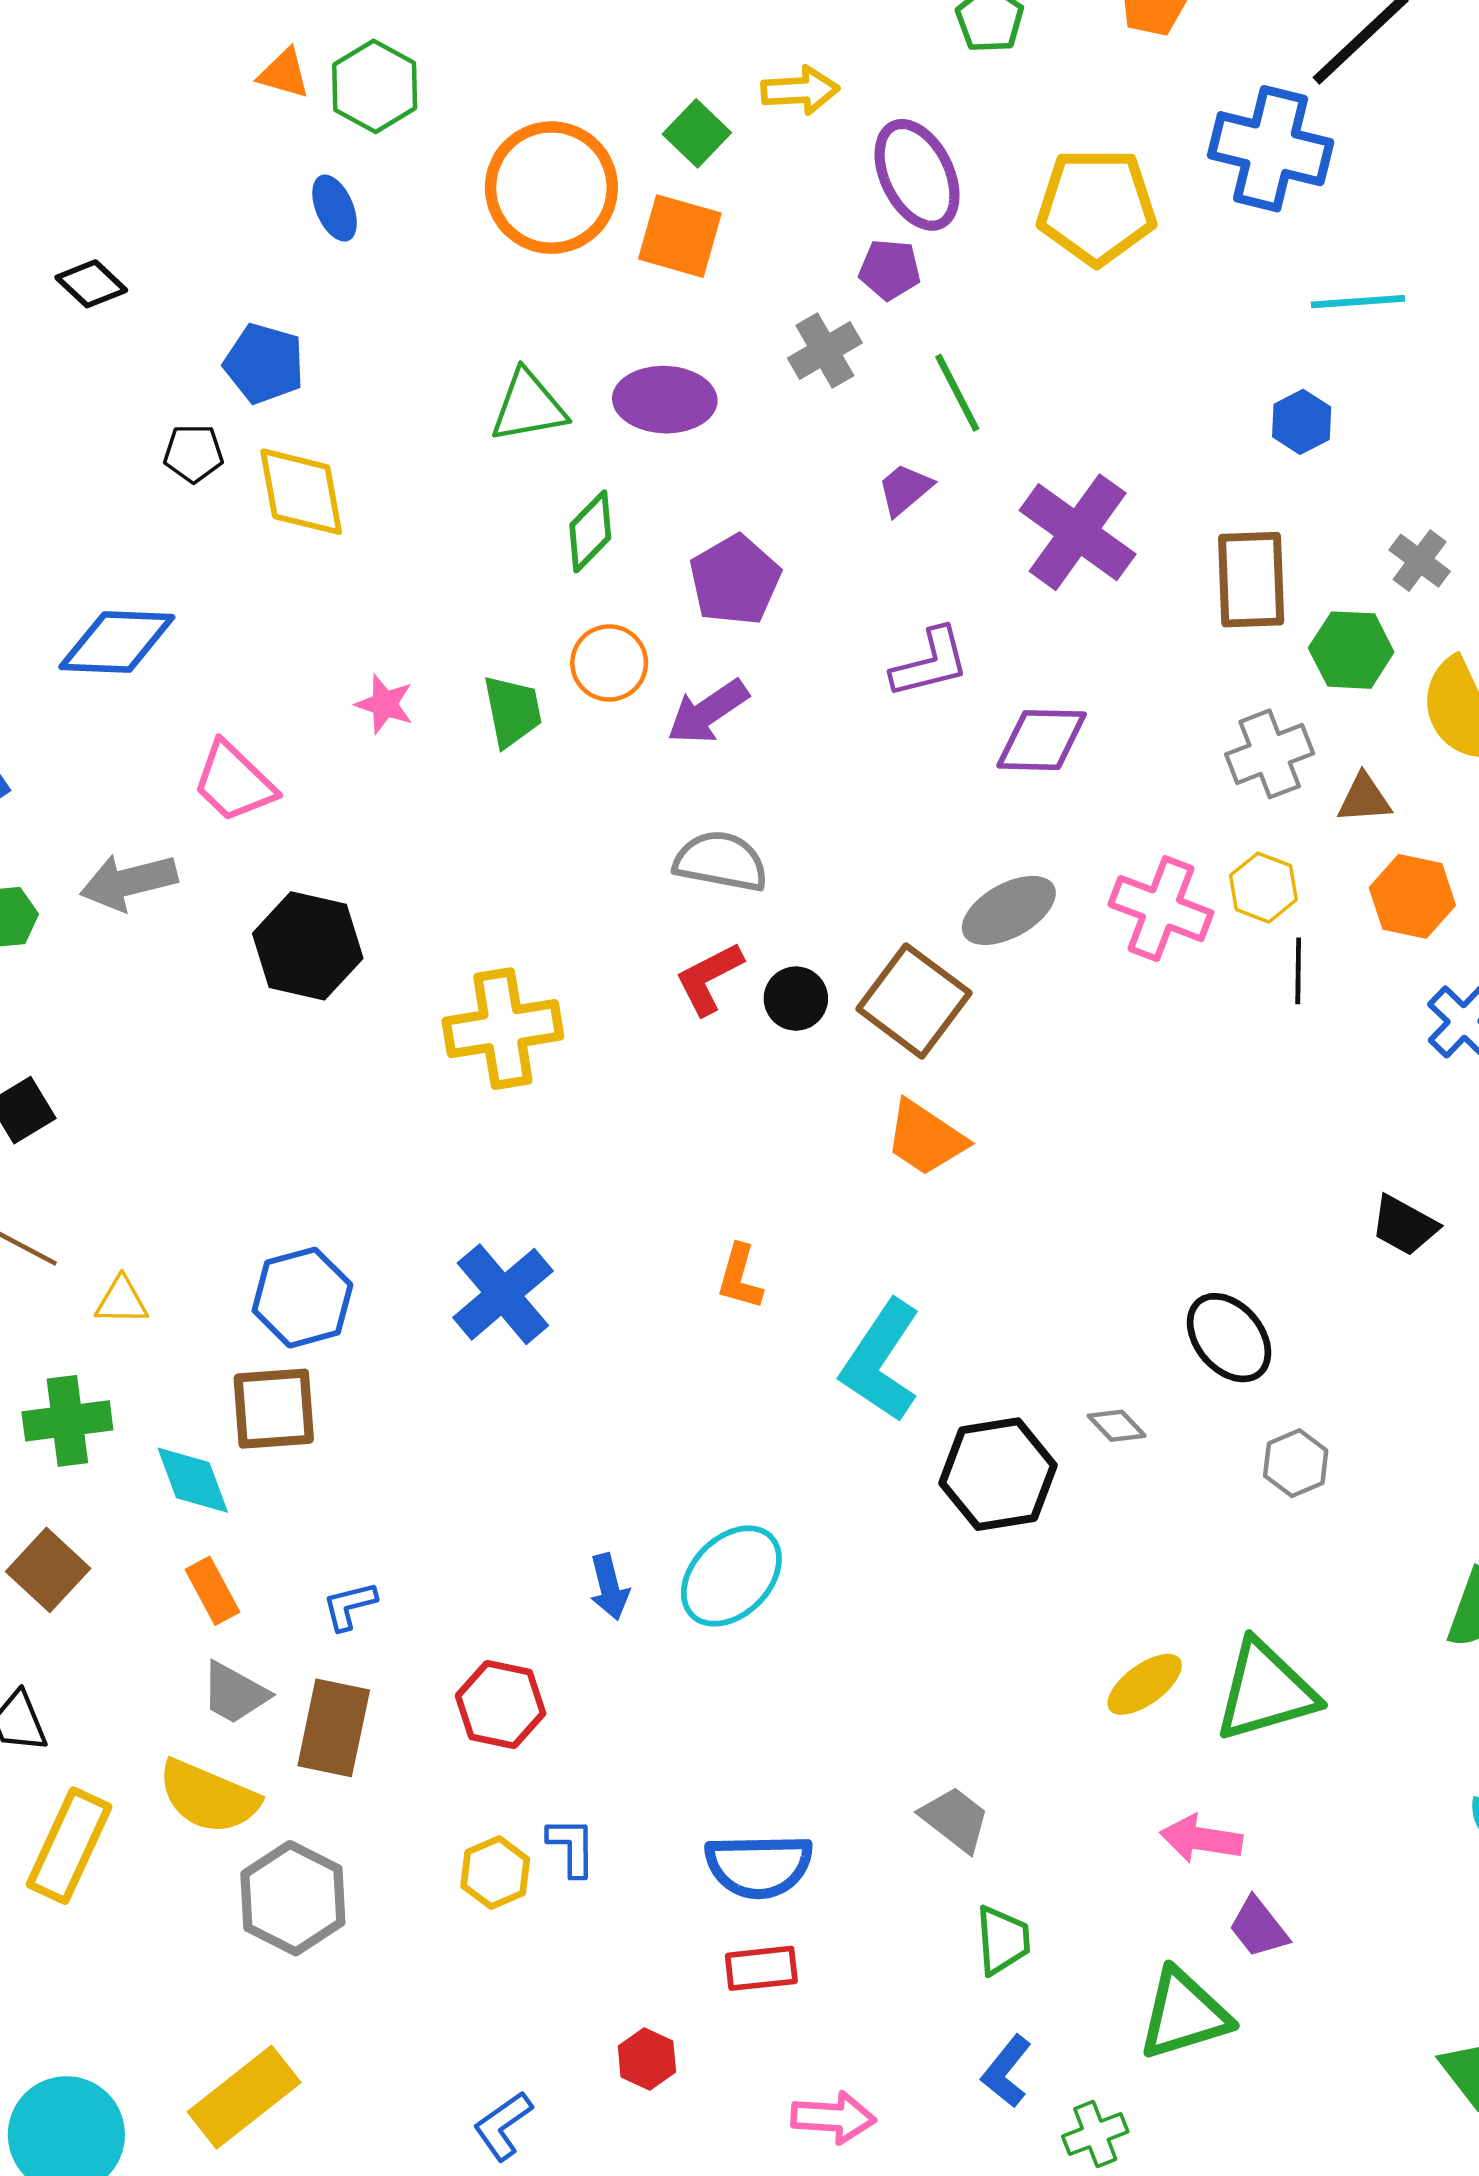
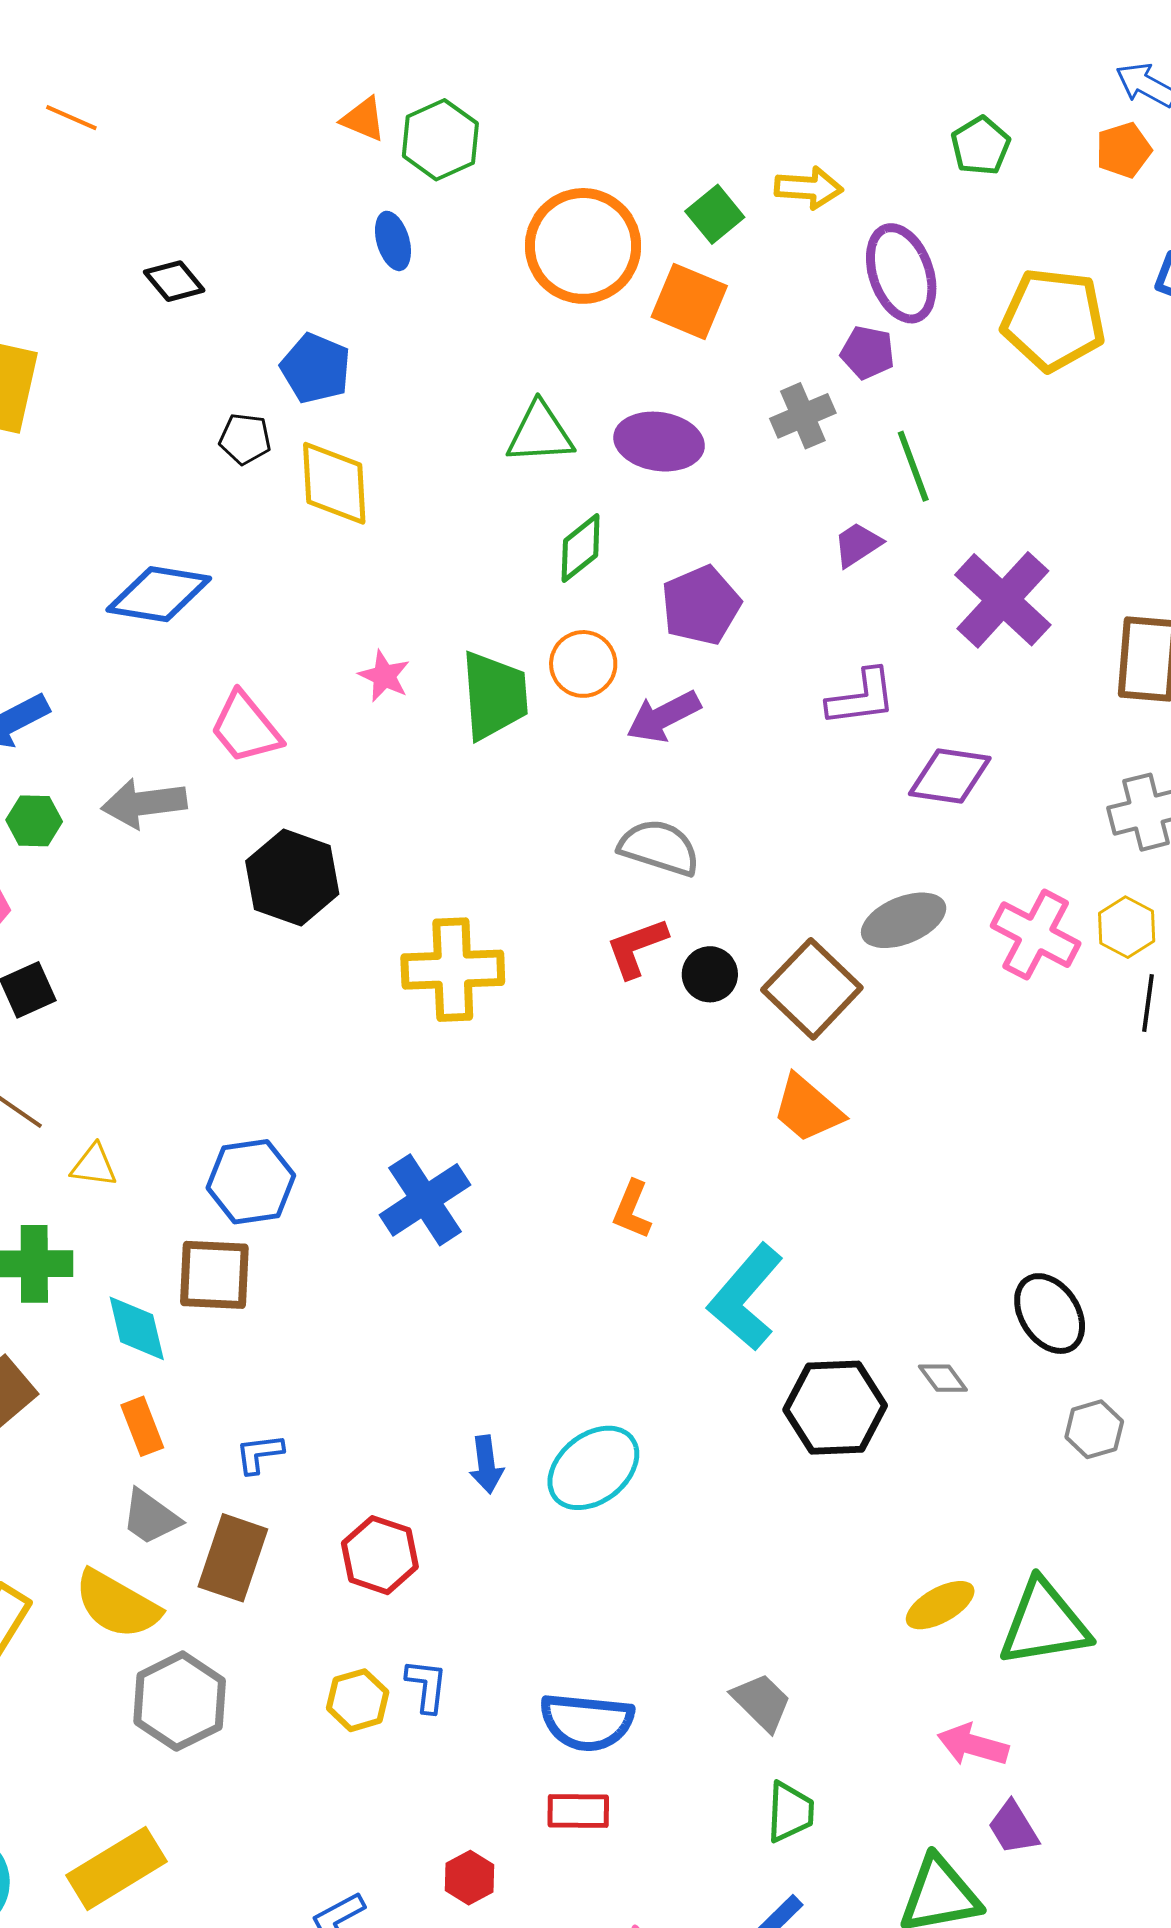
green trapezoid: (512, 711) -> (494, 695), size x1.4

